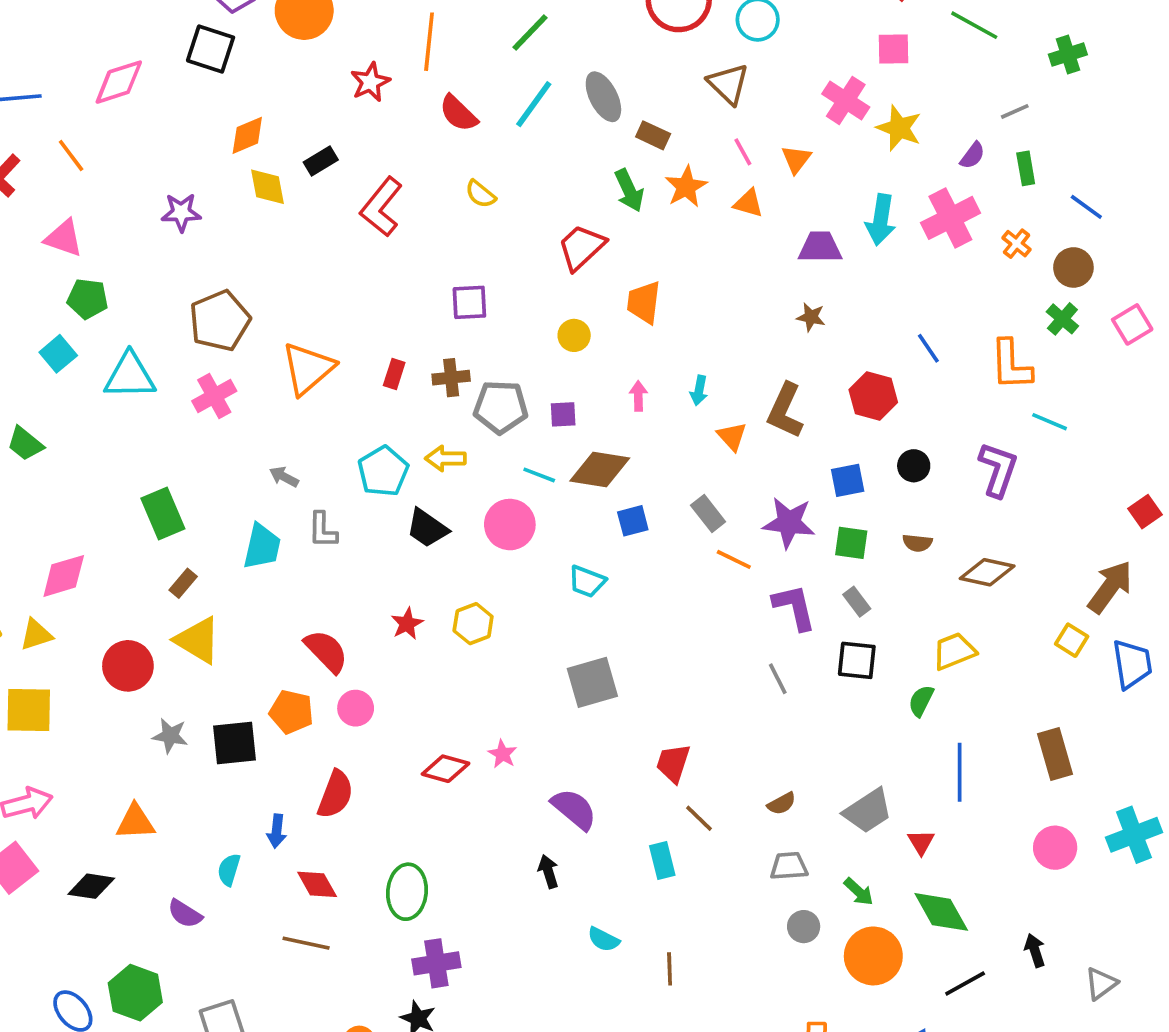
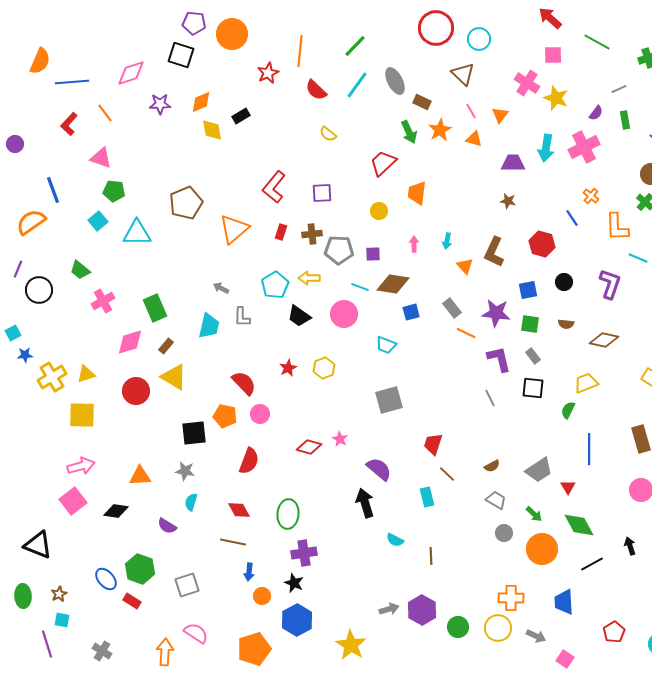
red L-shape: (381, 207) -> (274, 187), moved
purple star: (181, 212) -> (160, 104), moved
orange cross: (1017, 244) -> (591, 196), moved
pink cross: (214, 396) -> (103, 301), moved
pink diamond: (64, 576) -> (130, 342), moved
gray star: (170, 736) -> (185, 471), moved
blue arrow: (277, 831) -> (249, 572), moved
gray trapezoid: (789, 866) -> (496, 500), turned 35
black arrow: (548, 872) -> (365, 503), size x1.6

